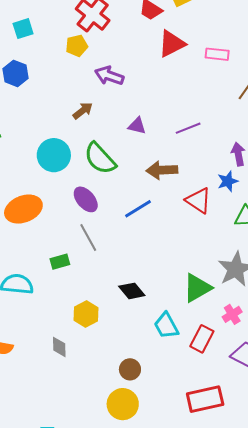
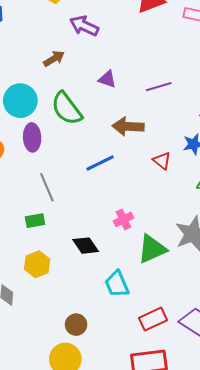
purple ellipse: (86, 199) -> (32, 137), moved, turned 32
red triangle: (198, 200) -> (162, 161), size x0.7
green rectangle: (60, 262) -> (35, 221), moved
pink cross: (232, 314) -> (123, 219), moved
red rectangle: (202, 339) -> (153, 319), moved, turned 32

